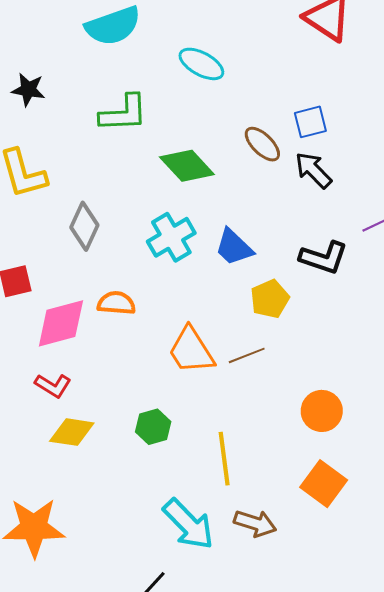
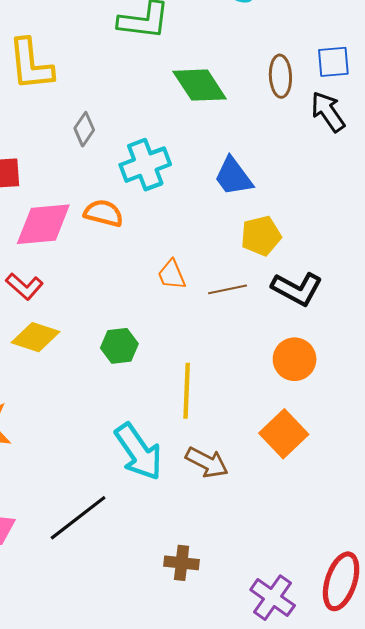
brown ellipse: (262, 144) -> (280, 76), turned 33
gray diamond: (84, 226) -> (84, 129), size x0.7
cyan cross: (171, 237) -> (145, 165), moved
black L-shape: (324, 258) -> (297, 289), moved
orange trapezoid: (191, 350) -> (172, 275), size x0.6

